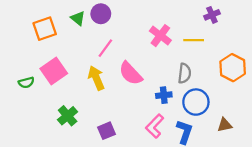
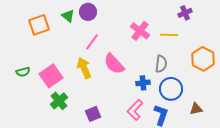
pink square: (54, 71) -> (51, 76), moved

